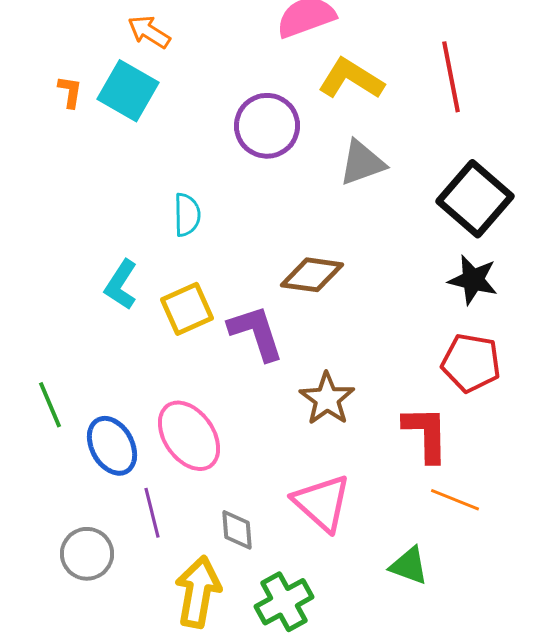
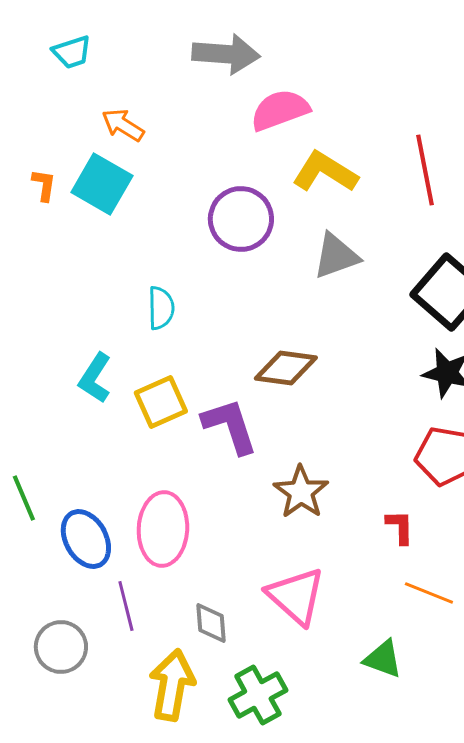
red L-shape: (426, 434) -> (400, 527), size x0.6
pink ellipse: (189, 436) -> (163, 529), turned 38

